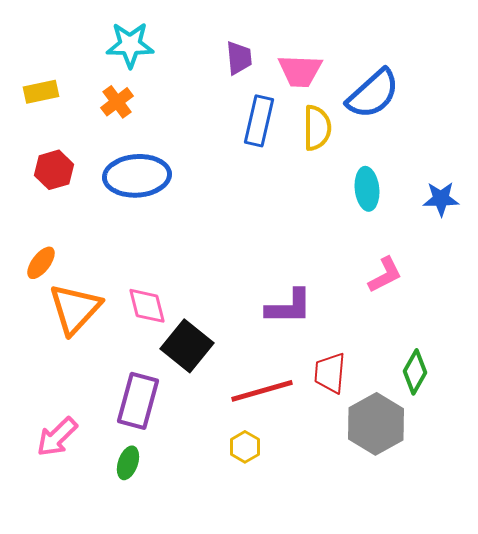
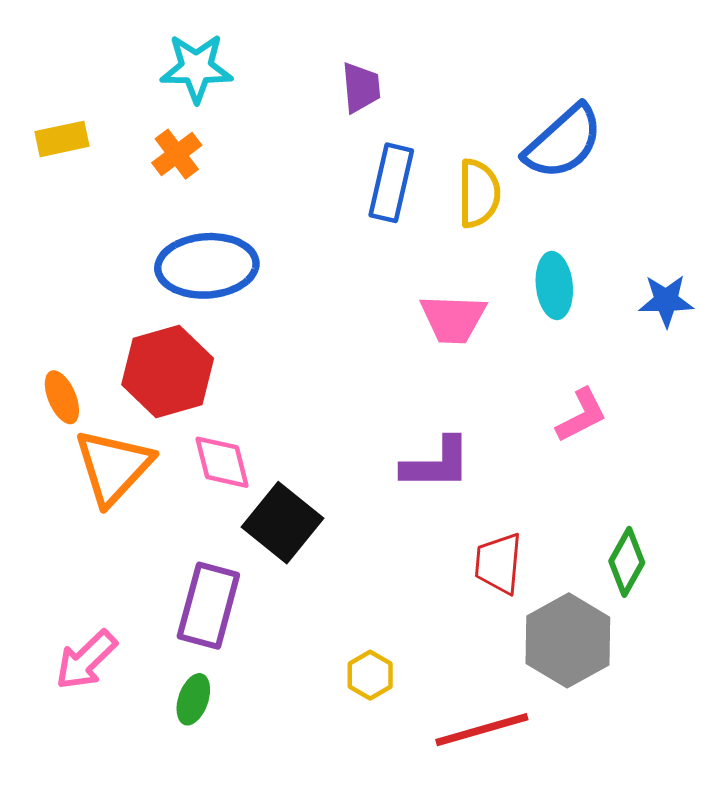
pink trapezoid: (300, 71) -> (453, 319), moved
red hexagon: (54, 170) -> (168, 372), moved, size x1.5
orange ellipse: (41, 263) -> (62, 397), turned -60
red line: (262, 391) -> (482, 730), moved

